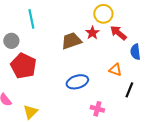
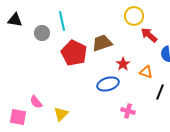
red star: (92, 33) -> (123, 64), moved
gray circle: (11, 41) -> (42, 33), moved
red pentagon: (23, 66) -> (74, 53), moved

